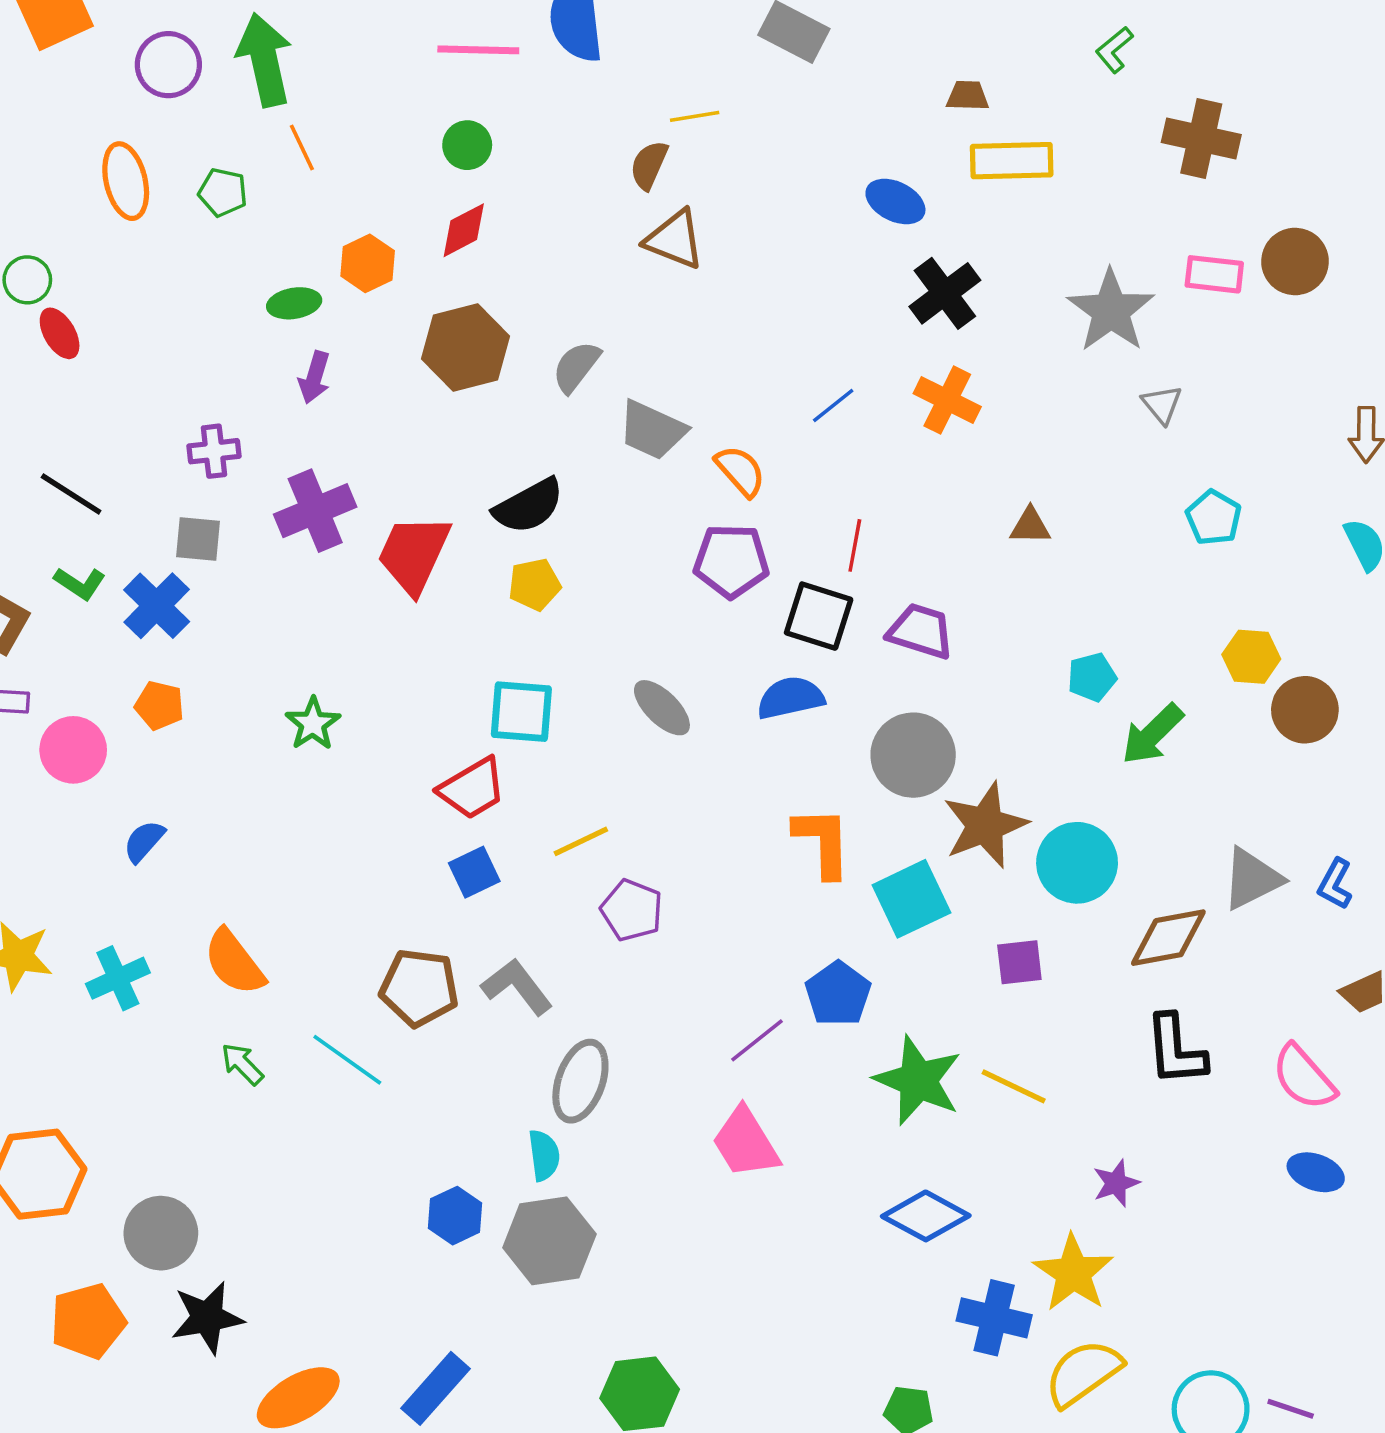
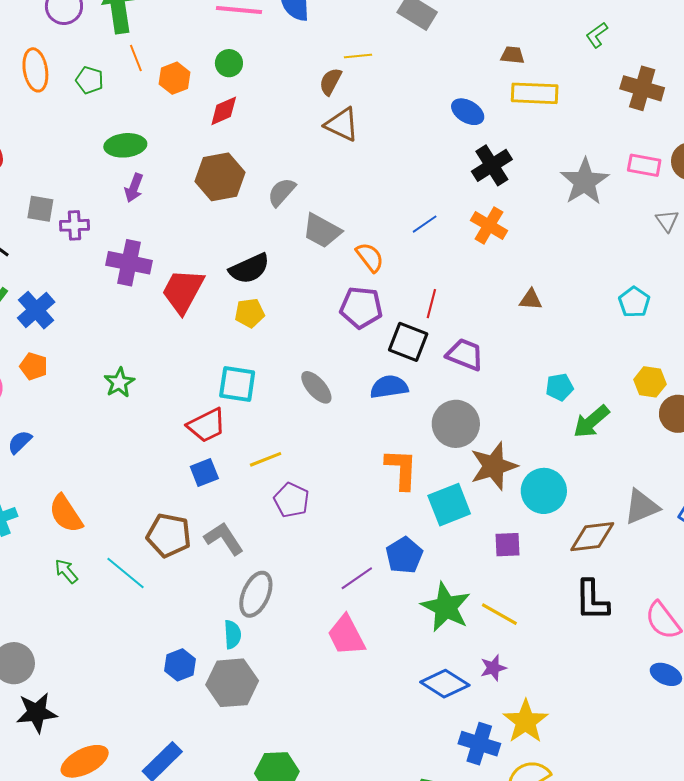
orange hexagon: (368, 263) -> (175, 78), moved
green ellipse: (294, 303) -> (125, 145), size x1.4
gray triangle: (1162, 404) -> (667, 221), moved
purple cross: (315, 511) -> (129, 263), turned 30
gray square: (198, 539) -> (40, 209), moved
purple star: (1116, 1183) -> (493, 668), moved

